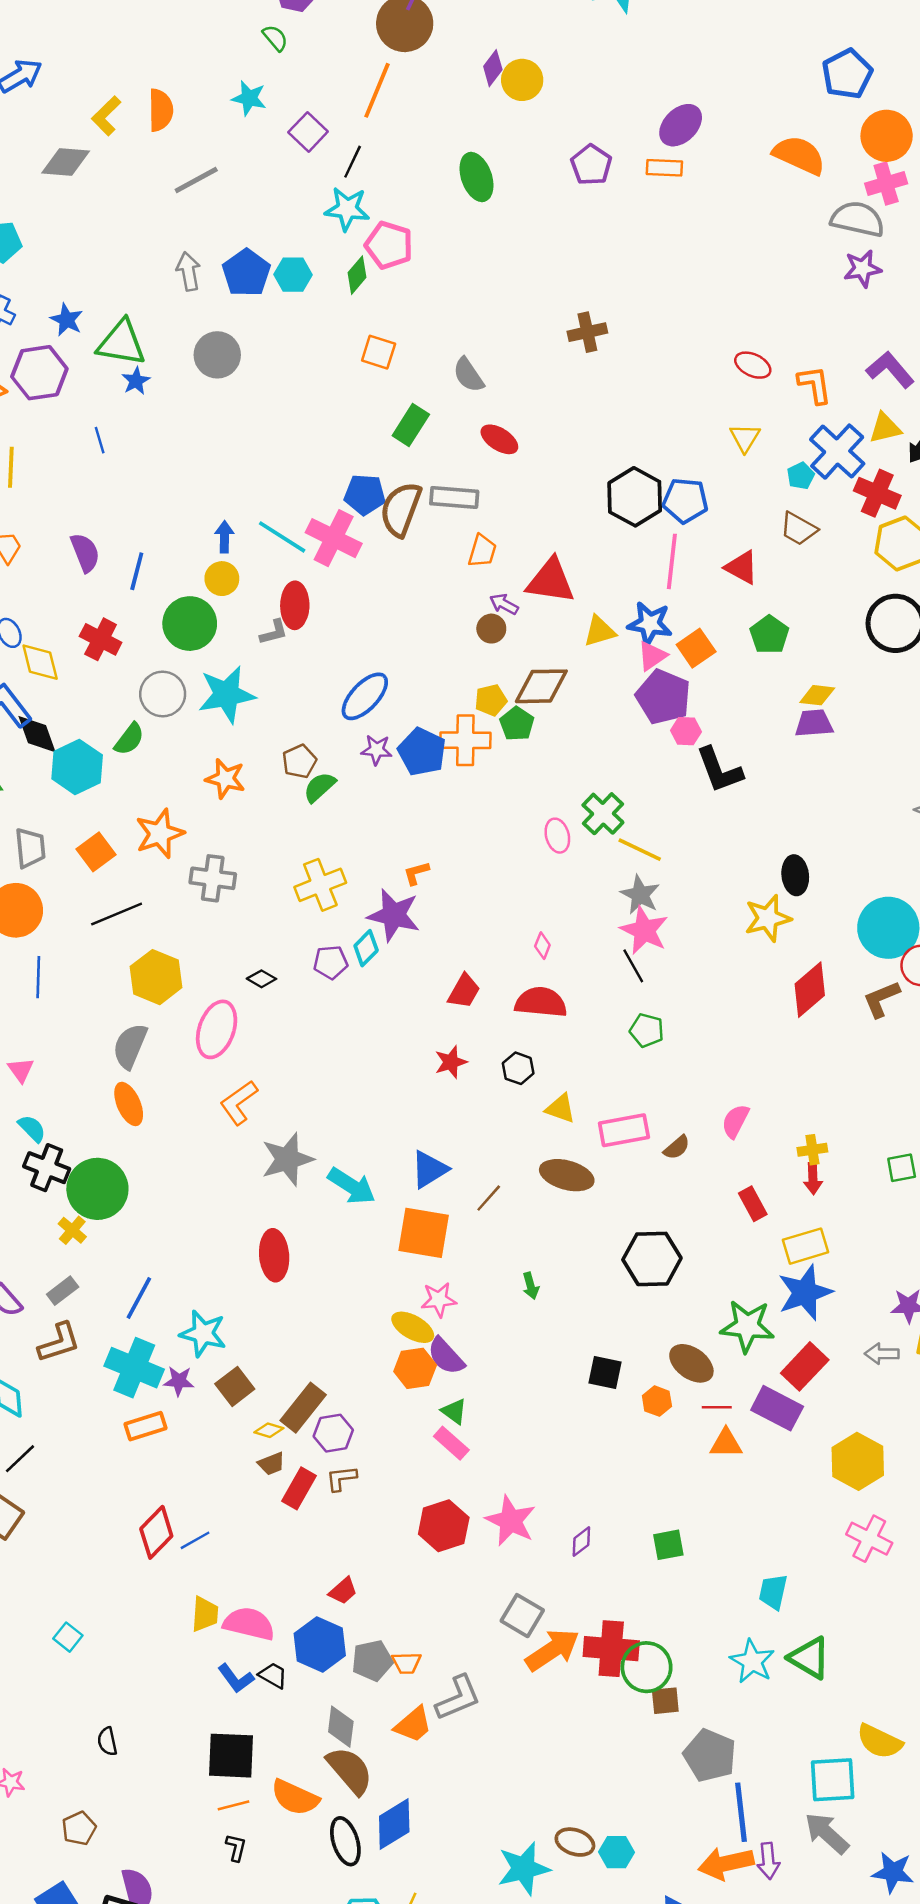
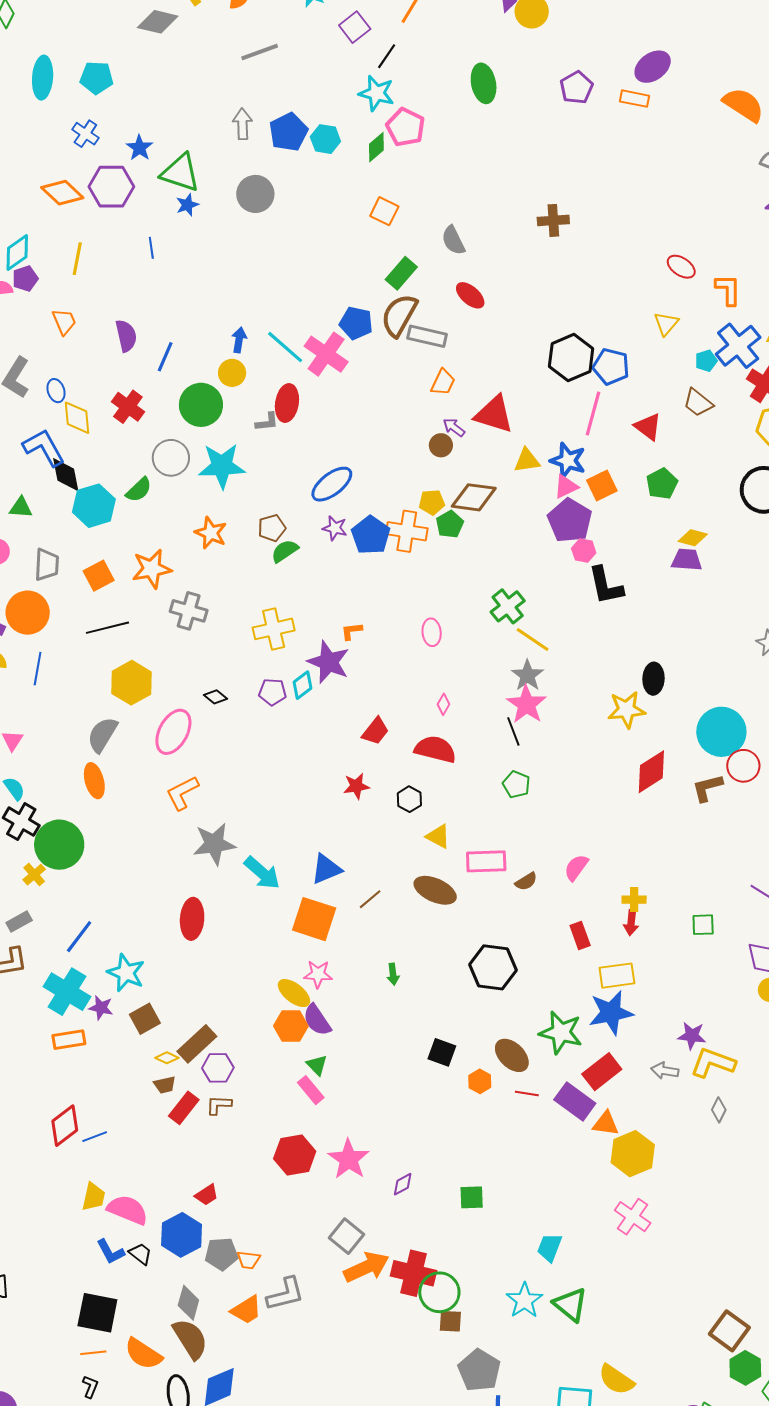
brown semicircle: (401, 509) -> (399, 315), moved
pink ellipse: (557, 836) -> (432, 632), moved
orange triangle: (726, 1443) -> (606, 1124), moved

